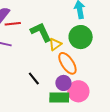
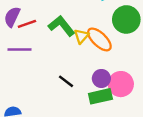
green circle: (81, 37) -> (126, 19), moved
orange ellipse: (67, 63) -> (99, 39), moved

